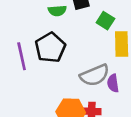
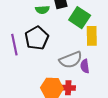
green square: (105, 21) -> (80, 18), size x1.5

